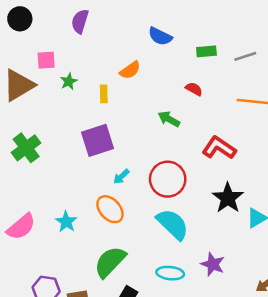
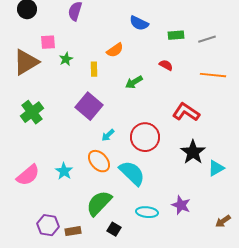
green arrow: (169, 119) -> (134, 82), moved, turned -60
purple square: (97, 140) -> (89, 106), turned -32
cyan semicircle: (173, 224) -> (132, 173), moved

